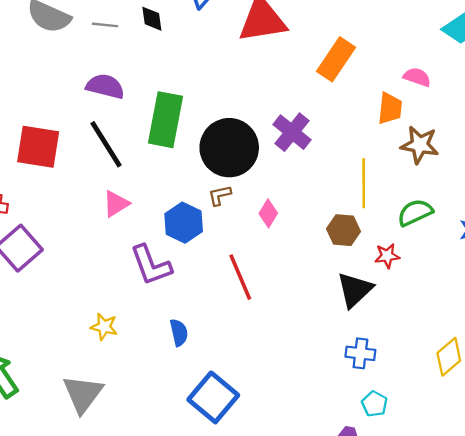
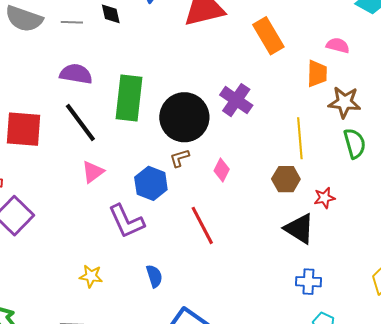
orange rectangle: (336, 59) -> (268, 36), turned -60
green semicircle: (415, 213) -> (355, 143), moved, turned 104
black triangle: (355, 290) -> (299, 229), turned -40

